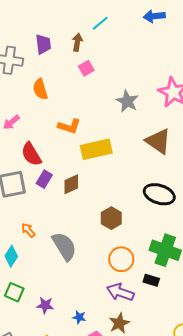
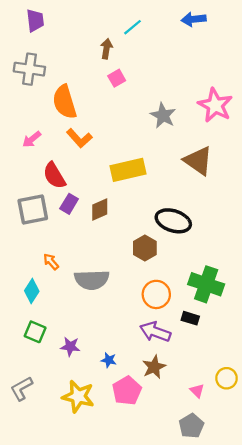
purple trapezoid: (43, 44) -> (35, 20), moved
orange semicircle: (40, 89) -> (65, 102), size x1.4
orange L-shape: (69, 126) -> (79, 138), moved, turned 30
black ellipse: (159, 194) -> (173, 221), moved
gray semicircle: (64, 246) -> (92, 280), turned 120

